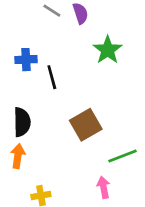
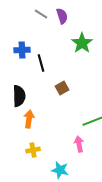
brown square: (86, 125) -> (62, 88), moved, size x0.6
orange arrow: (18, 156) -> (29, 119), moved

